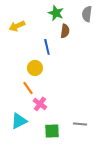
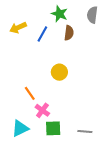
blue line: (47, 47) -> (42, 34), moved, turned 42
yellow circle: (35, 68) -> (59, 72), moved
green square: (52, 131) -> (53, 128), moved

